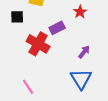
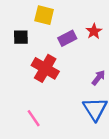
purple rectangle: (57, 28) -> (67, 38), moved

